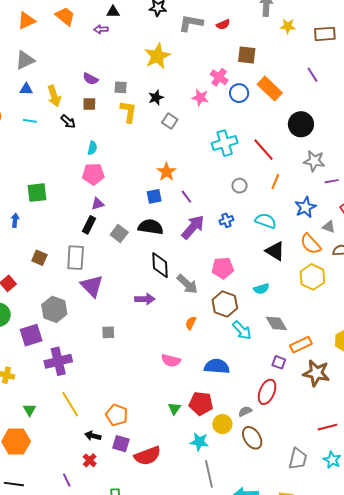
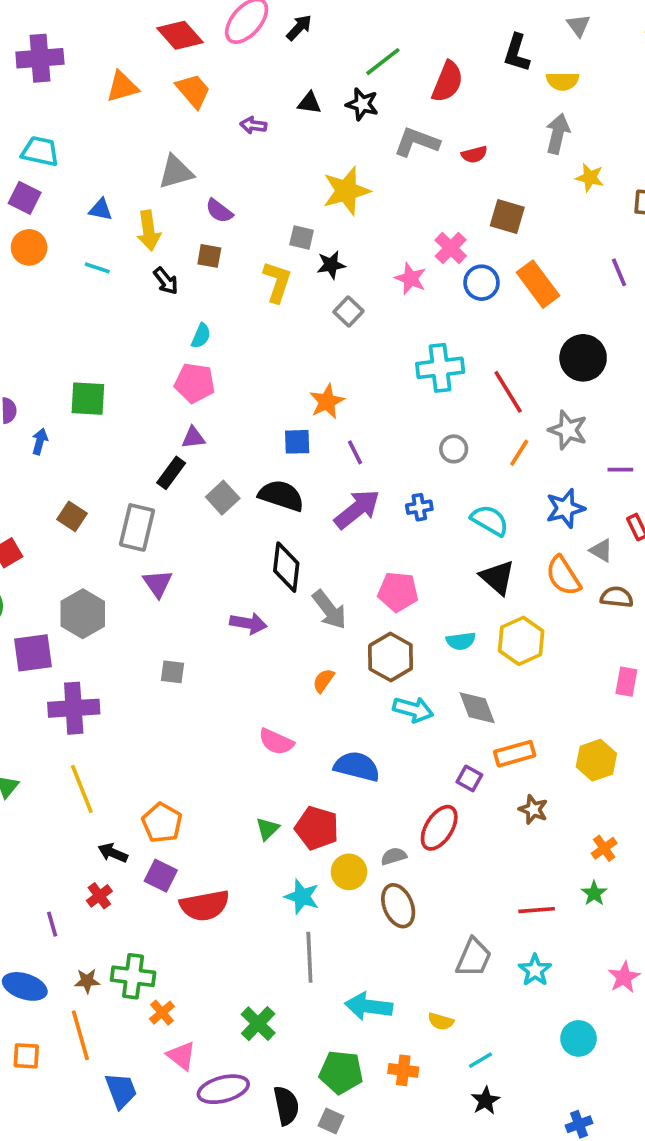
black triangle: (113, 12) -> (309, 103), moved
gray triangle: (25, 60) -> (176, 172), moved
gray square: (121, 87) -> (302, 238), moved
gray star: (314, 161) -> (568, 430), moved
yellow hexagon: (312, 277) -> (521, 641), moved
purple triangle: (92, 286) -> (158, 583), size x0.7
cyan arrow: (242, 330) -> (413, 709), turned -40
brown star: (316, 373) -> (533, 809), size x0.6

